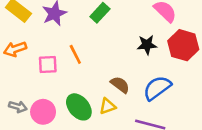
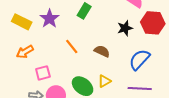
pink square: (48, 64) -> (43, 73), moved
brown semicircle: (120, 85) -> (102, 51), moved

